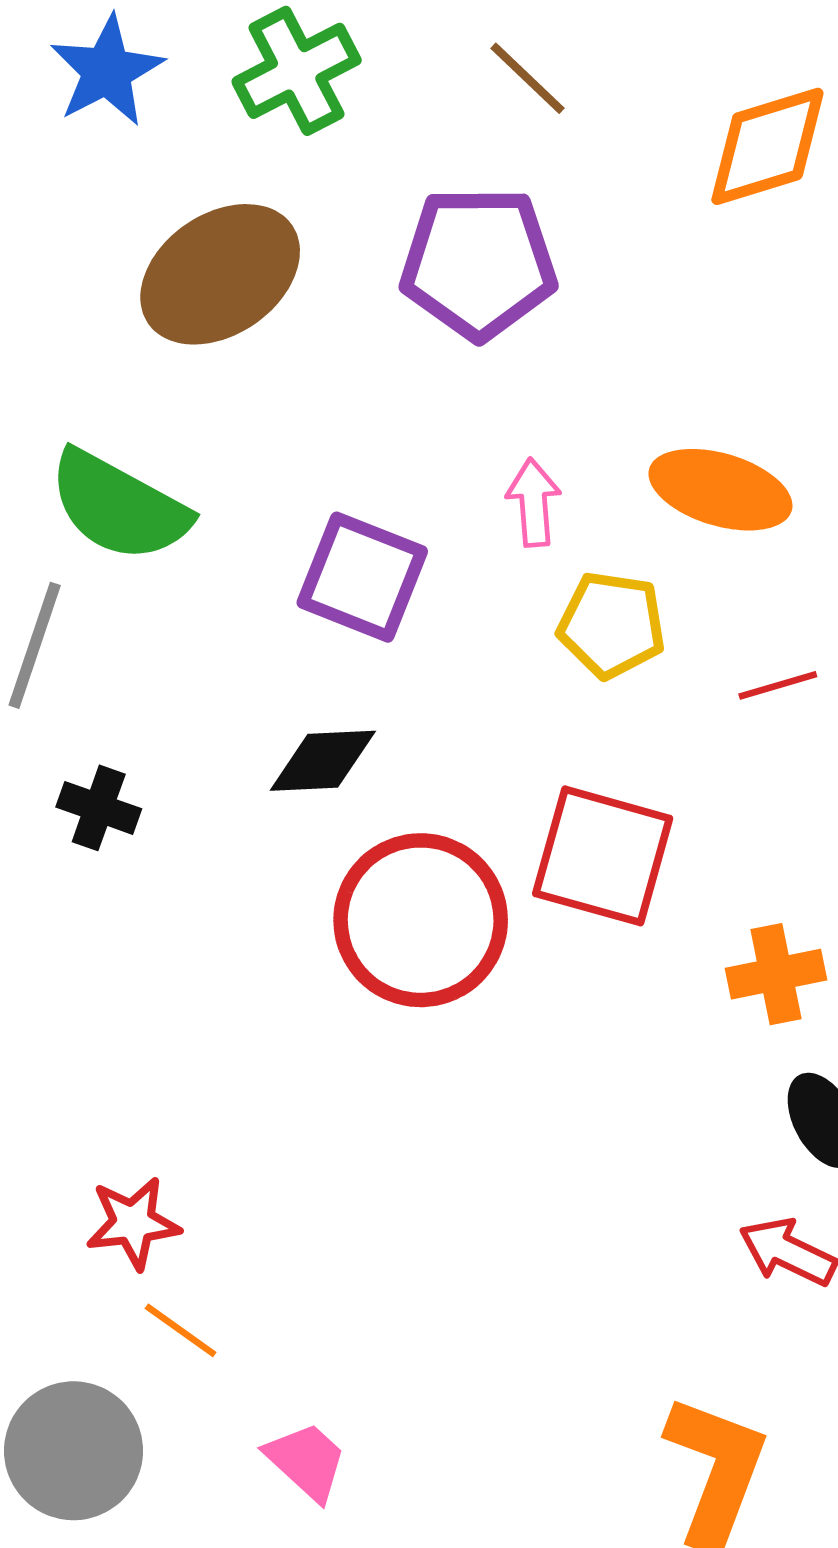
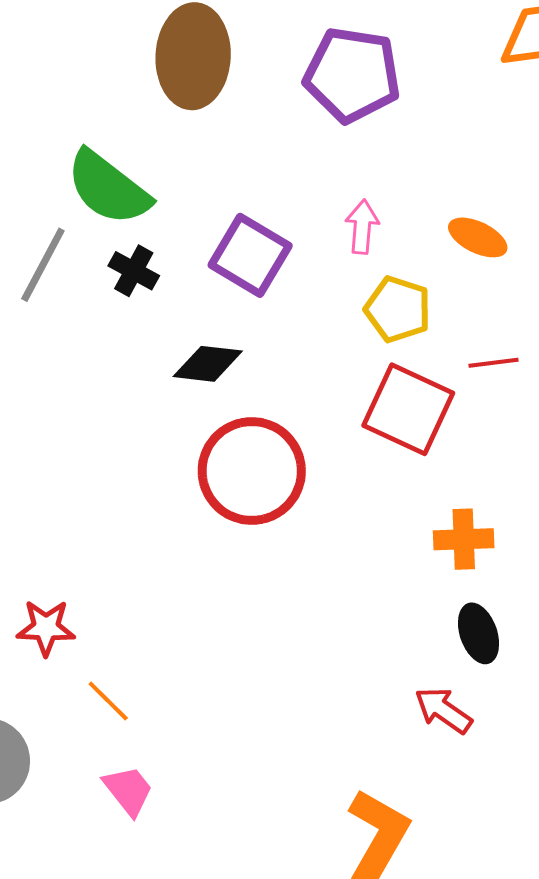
brown ellipse: (220, 274) -> (193, 56), turned -62
orange ellipse: (720, 490) -> (478, 237), size x0.7
black cross: (99, 808) -> (134, 271), moved
red square: (603, 856) -> (408, 409), moved
orange line: (181, 1330) -> (108, 701), moved

